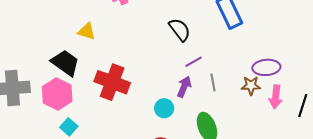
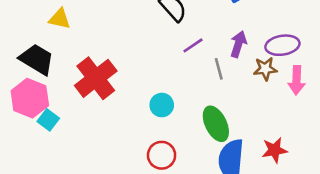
red cross: (112, 82) -> (96, 78), turned 36
purple arrow: (184, 87) -> (238, 44), moved
cyan square: (69, 127) -> (48, 120), moved

